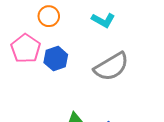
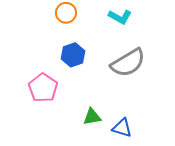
pink pentagon: (26, 48) -> (43, 88), moved

